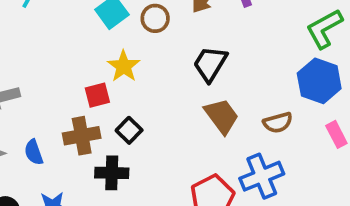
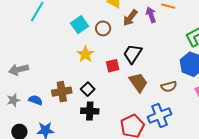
red square: (97, 95) -> (113, 66), moved
blue semicircle: (34, 152) -> (35, 100), turned 128
black cross: (112, 173) -> (90, 111), moved

